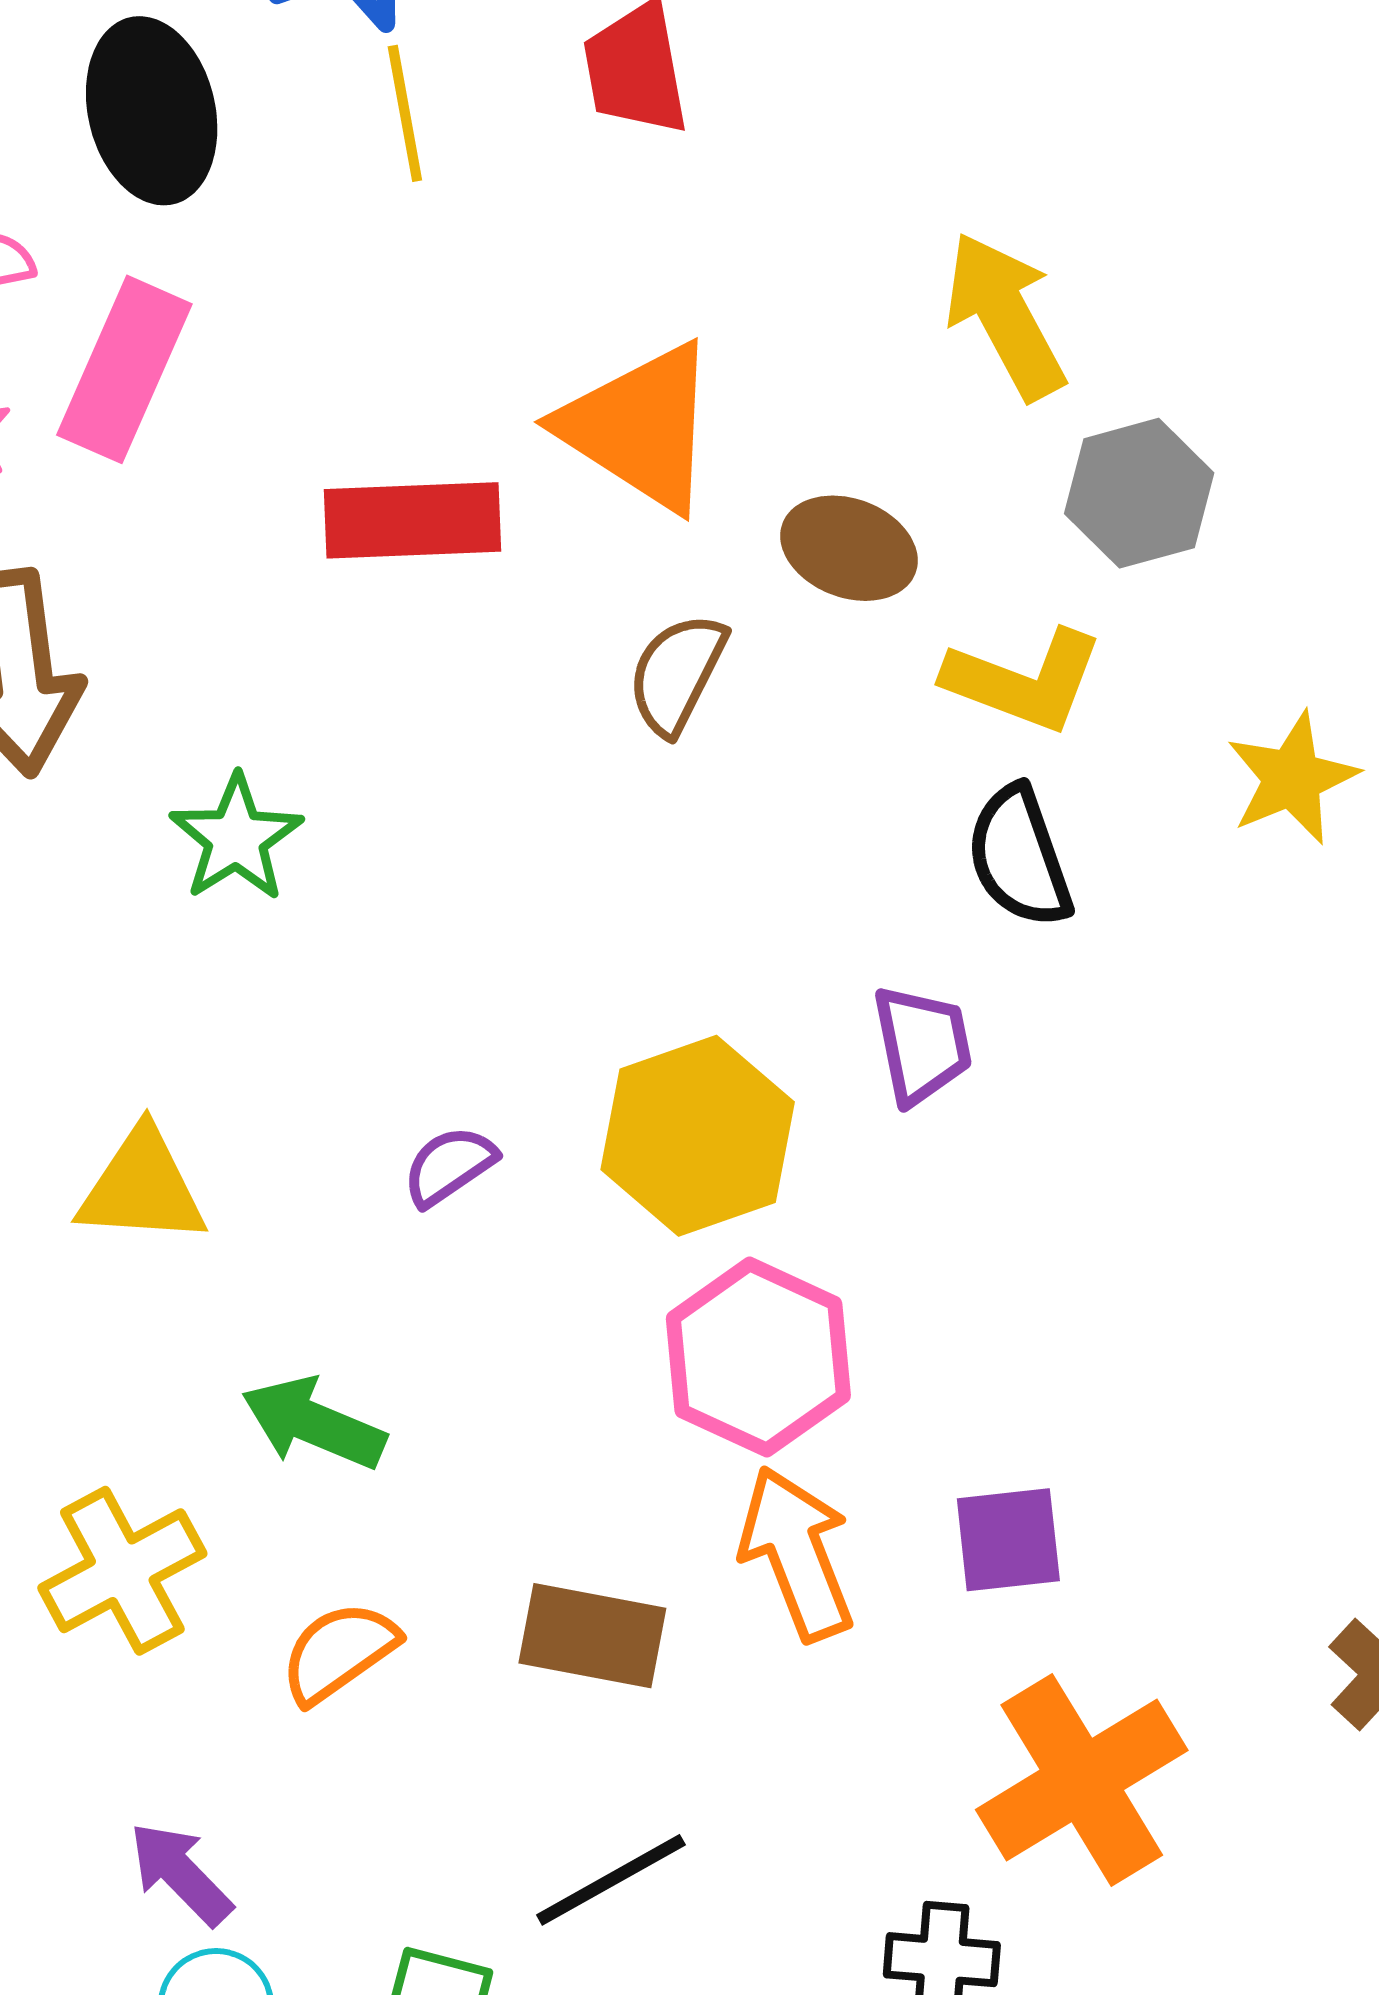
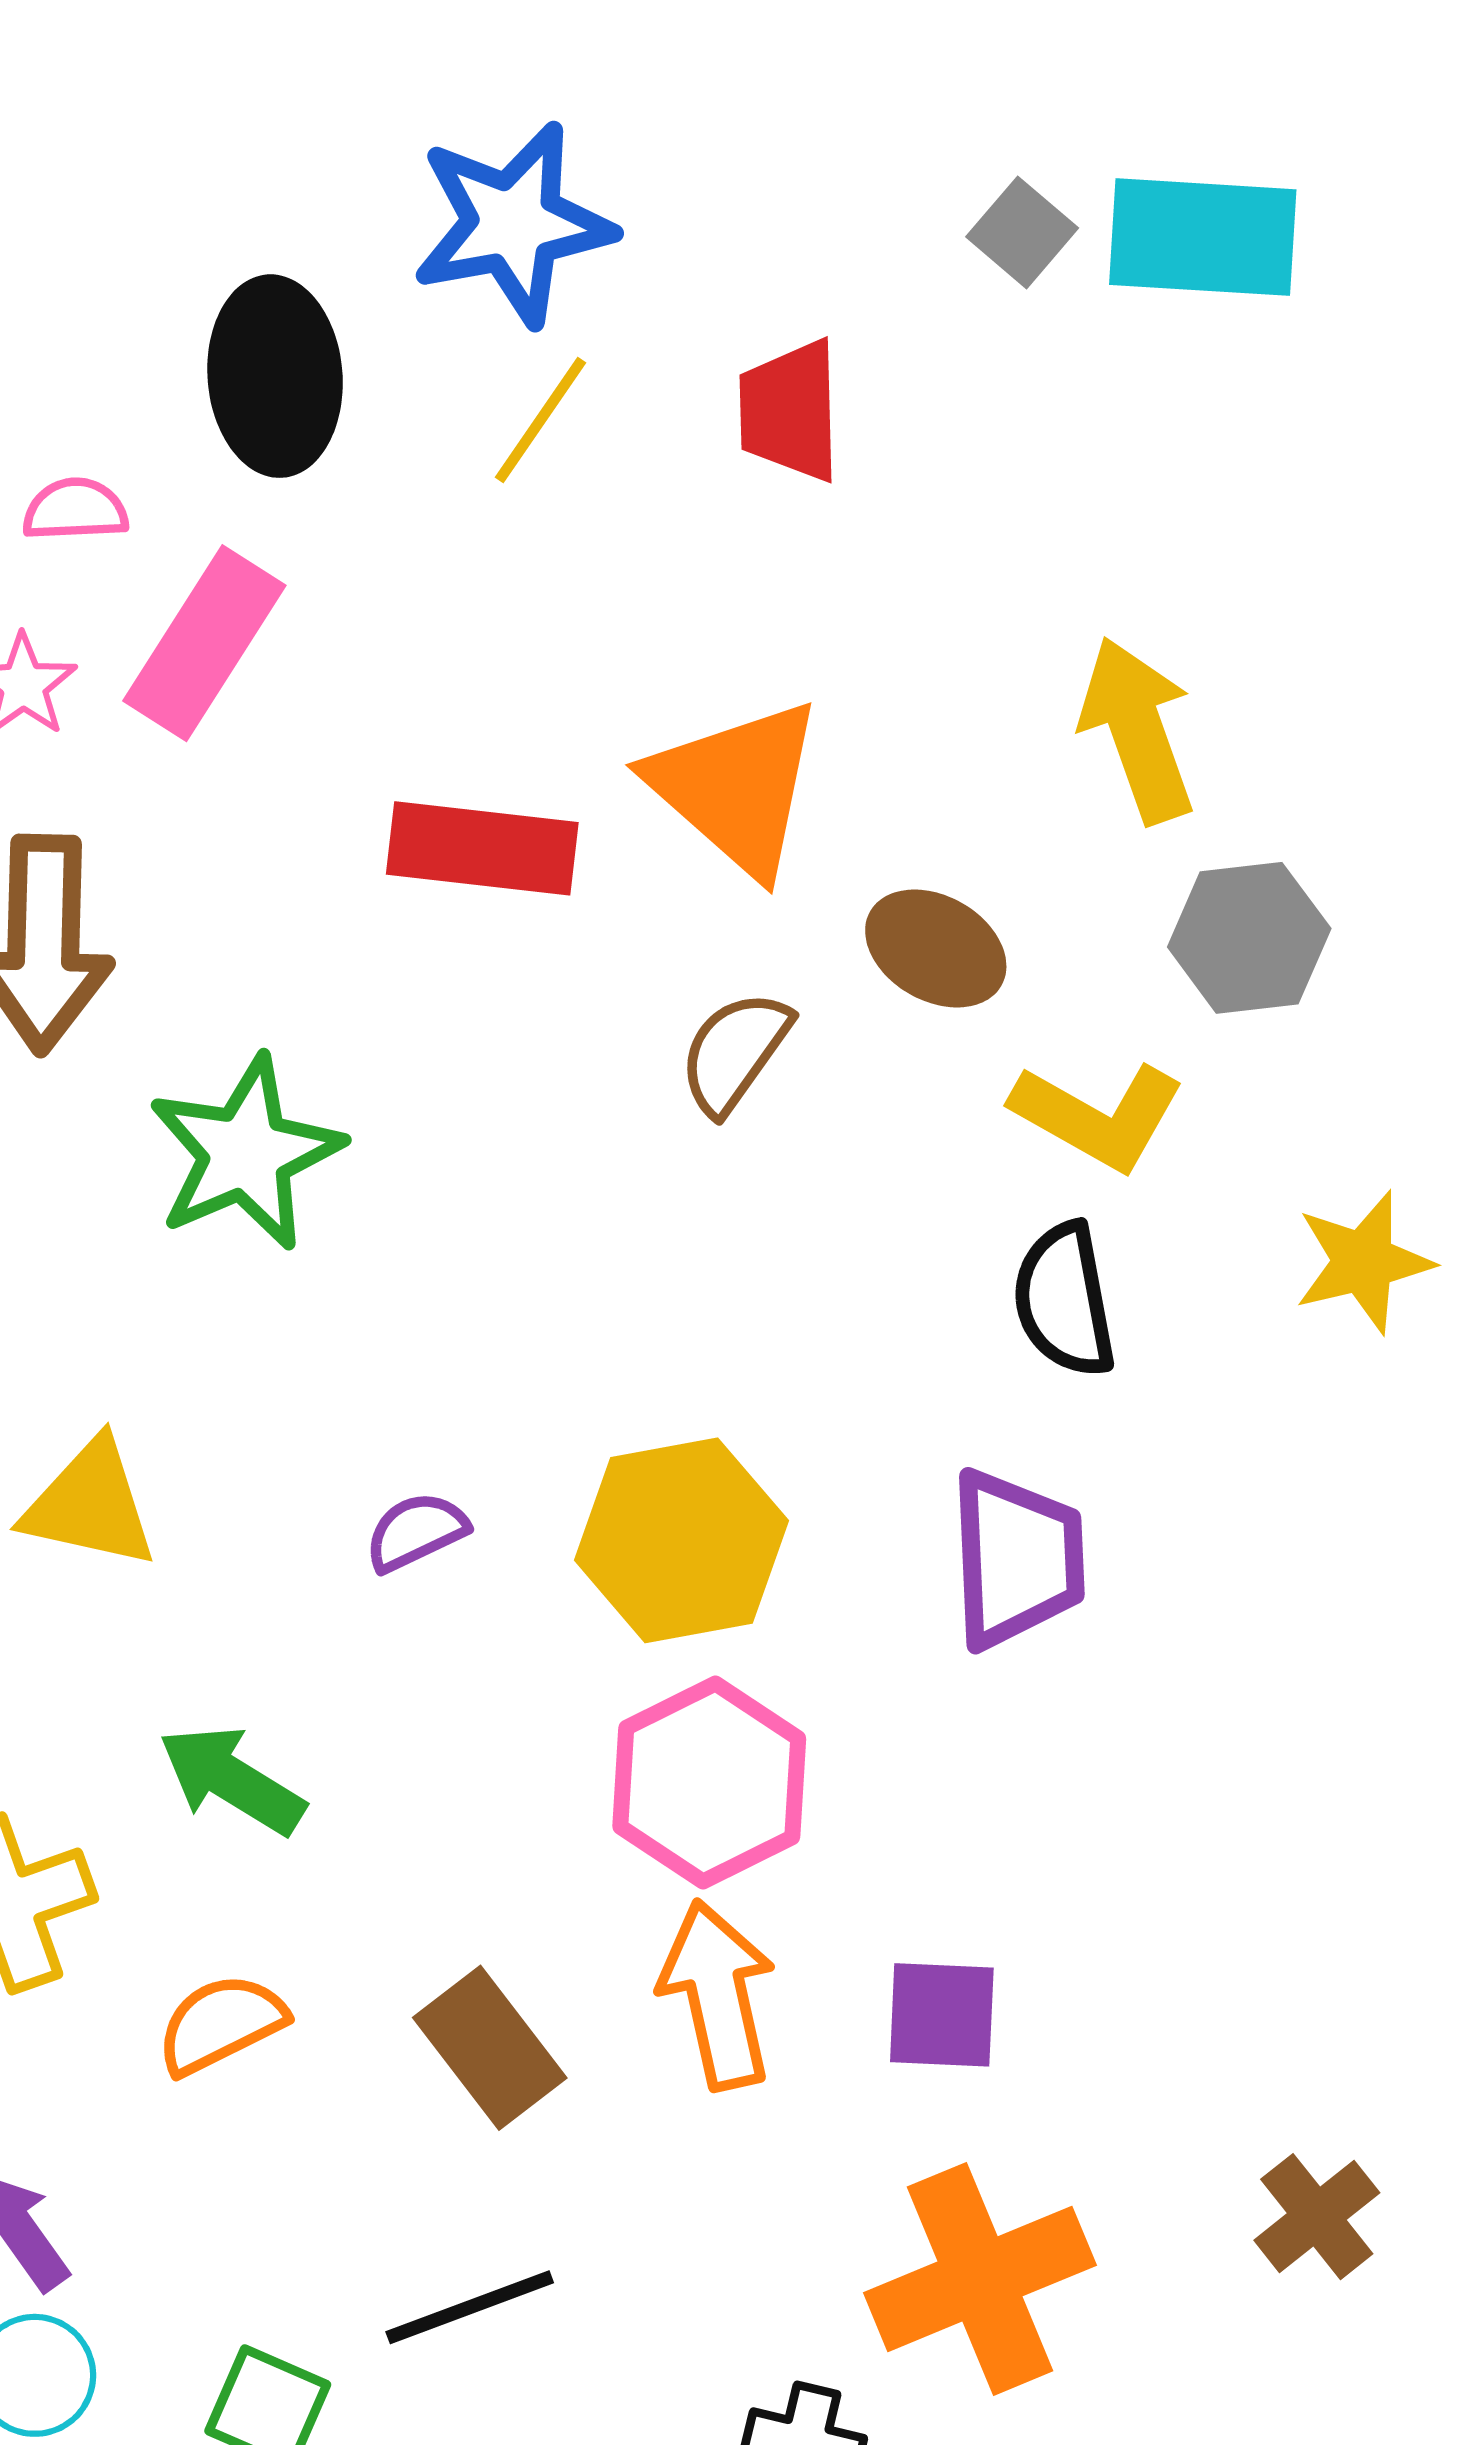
yellow line: (405, 113) -> (540, 420), turned 36
green star: (236, 838) -> (246, 1153), size x1.4
purple trapezoid: (922, 1045) -> (1017, 1559), moved, size x1.4
brown rectangle: (592, 1636) -> (490, 2048), turned 33

